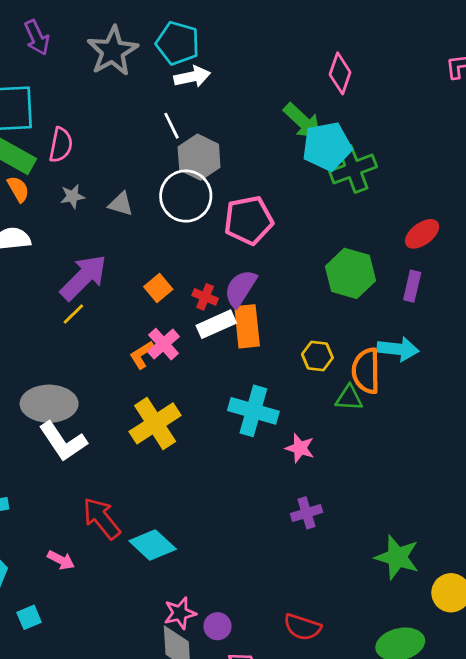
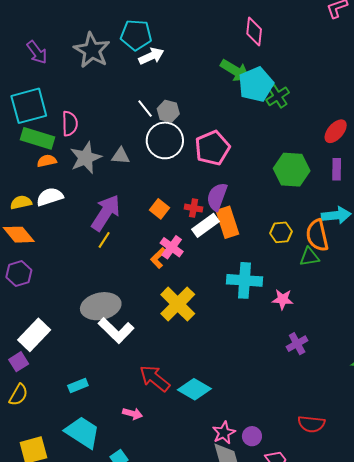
white line: (172, 126) -> (145, 109), moved
gray hexagon: (199, 157) -> (168, 111), size x0.7
green cross: (353, 169) -> (278, 96), size x0.7
orange semicircle: (18, 189) -> (47, 161), turned -60
gray star: (72, 196) -> (86, 158), size x1.8

